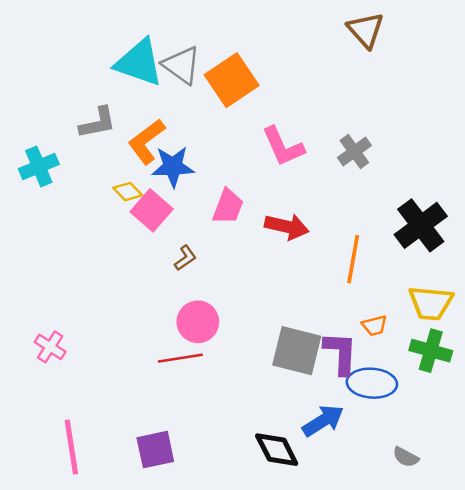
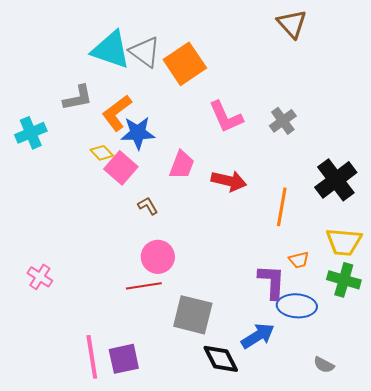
brown L-shape: (185, 258) -> (148, 206), turned -85
gray square: (297, 351) -> (193, 315), moved
pink line: (71, 447) -> (92, 357), moved

